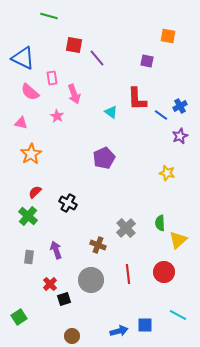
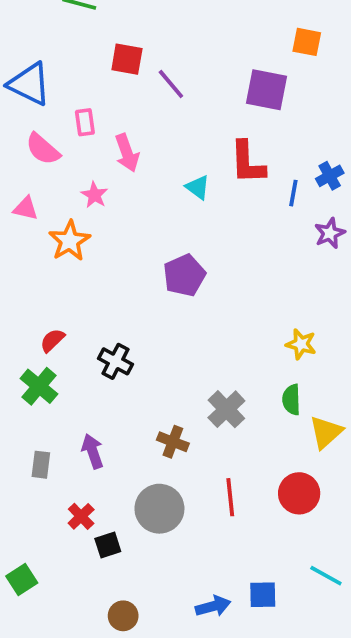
purple square: (147, 61) -> (267, 90), size x1.6
blue line: (161, 115) -> (293, 193), turned 64
orange star: (31, 154) -> (70, 241), moved
yellow star: (167, 173) -> (301, 344), moved

